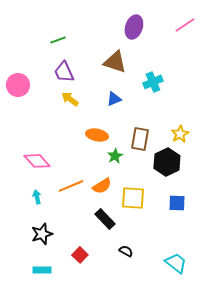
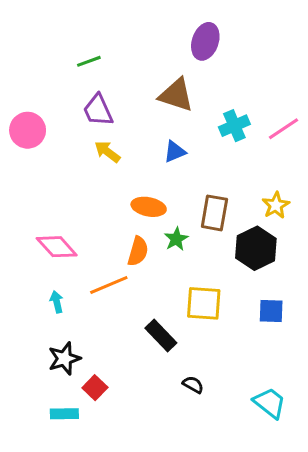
pink line: (185, 25) -> (283, 129), moved
orange semicircle: (102, 186) -> (138, 251), moved, turned -42
red square: (80, 255) -> (95, 388), moved

